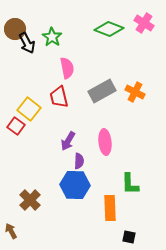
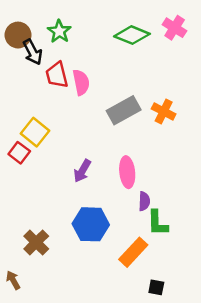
green star: (52, 37) -> (59, 31), moved
red trapezoid: (59, 97) -> (57, 75), moved
purple semicircle: (79, 161) -> (144, 201), moved
orange rectangle: (110, 208) -> (133, 252), turned 45

